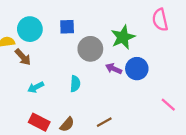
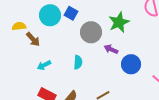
blue square: (67, 27) -> (71, 13), turned 32
cyan circle: (30, 29) -> (50, 15), moved
blue circle: (137, 69) -> (131, 64), moved

